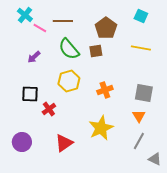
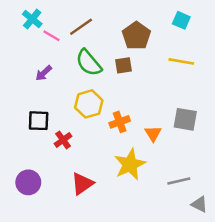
brown line: (63, 21) -> (81, 27), turned -36
orange cross: (105, 90) -> (120, 122), moved
orange triangle: (139, 116) -> (153, 134), moved
gray line: (139, 141) -> (179, 181), turned 48

